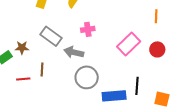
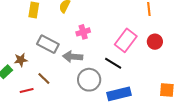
brown line: (42, 70) -> (44, 78), turned -40
black line: (137, 86) -> (113, 63), moved, turned -54

